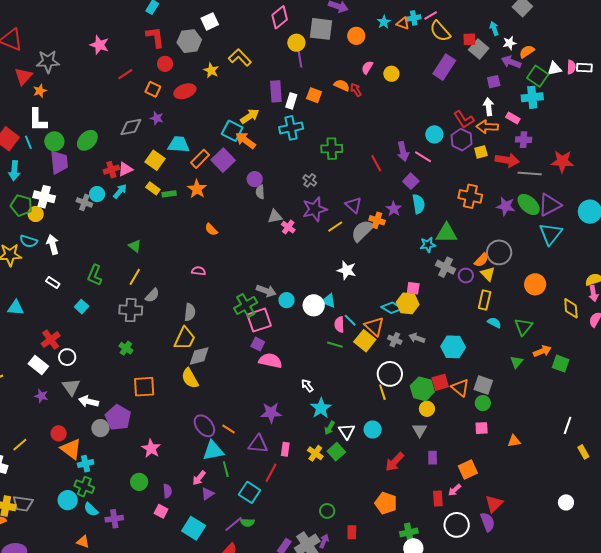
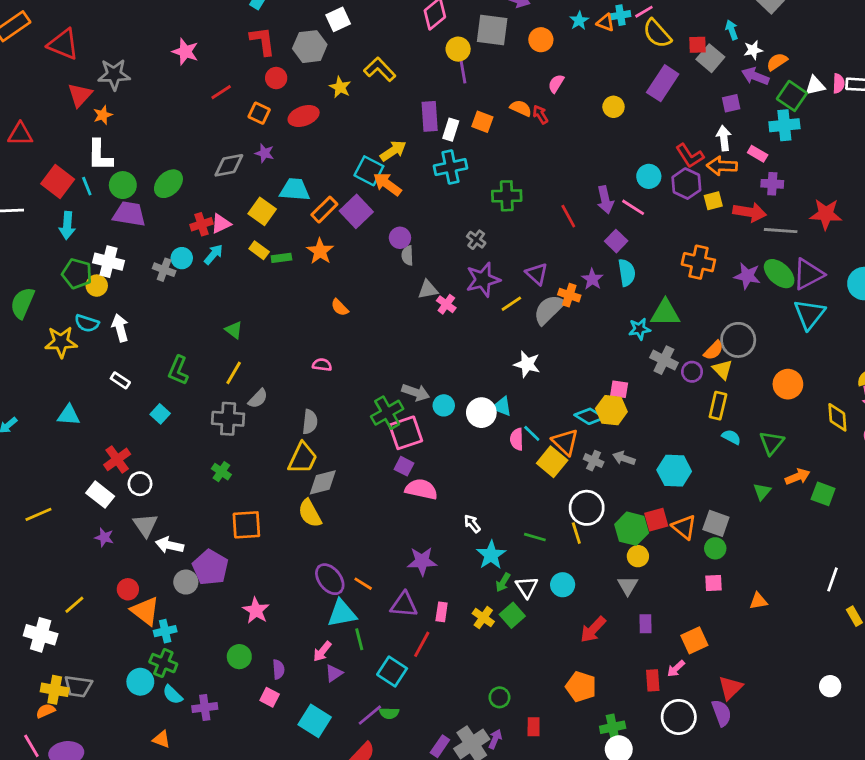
yellow circle: (391, 74) -> (614, 107), moved
purple trapezoid: (59, 162) -> (129, 214), turned -75
green line: (335, 345) -> (535, 537), moved

